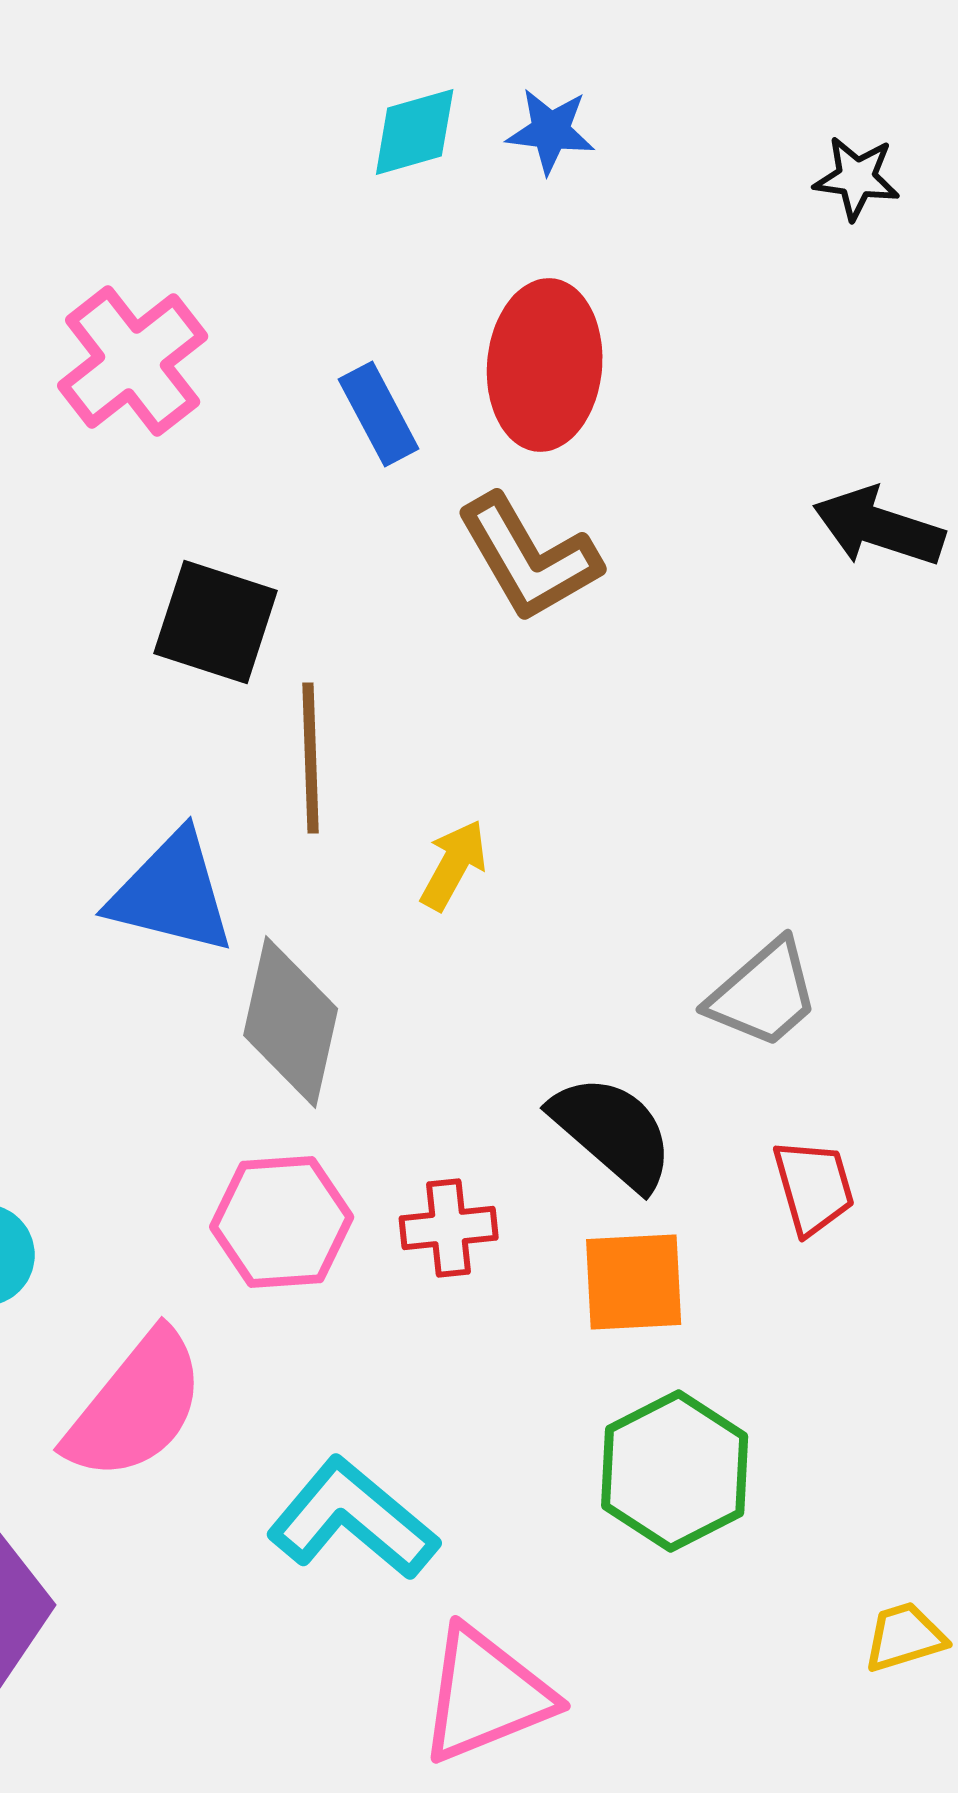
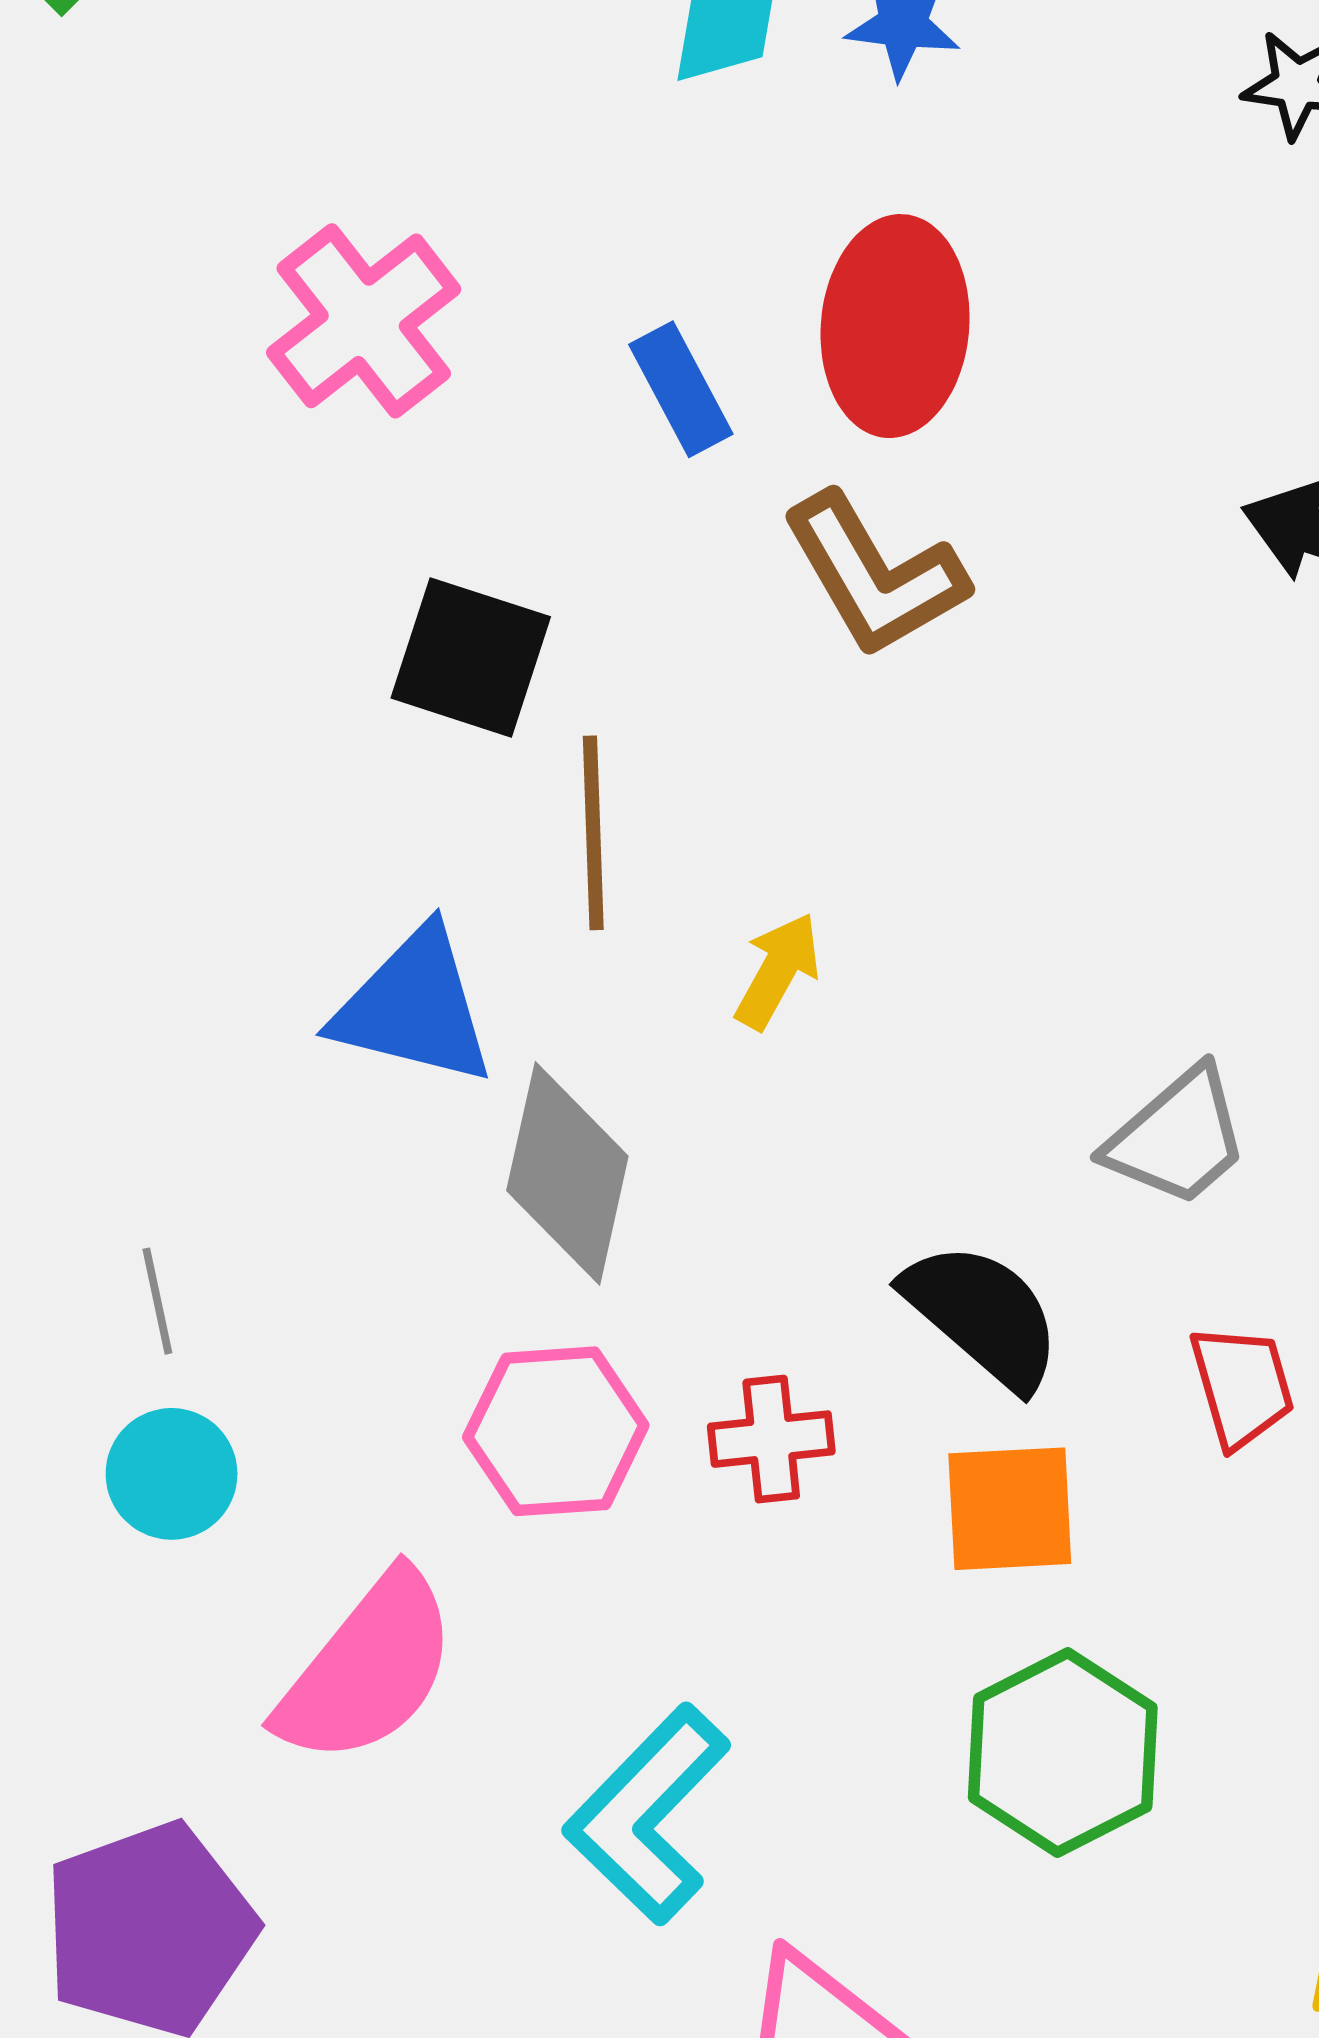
cyan L-shape: (353, 1519) -> (647, 1814), turned -86

